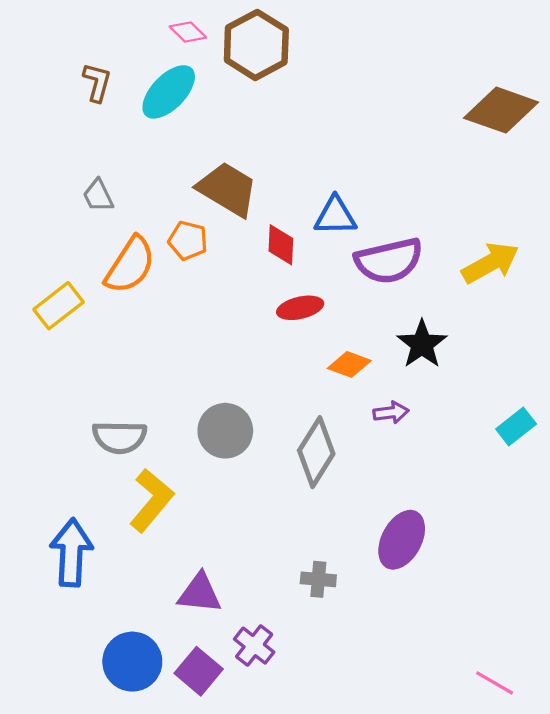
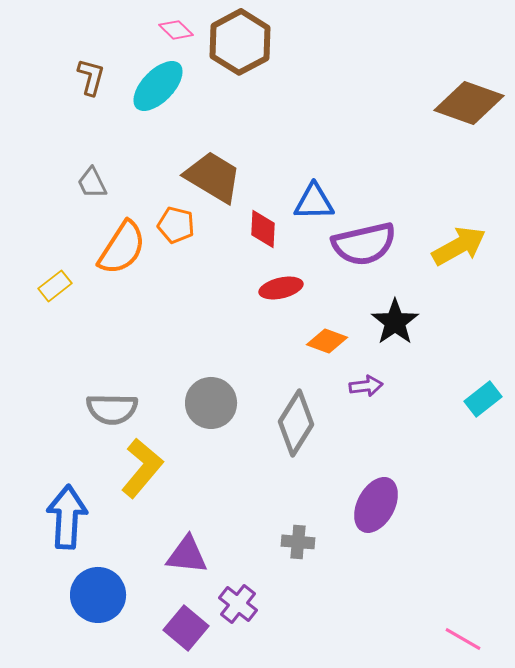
yellow rectangle: (59, 306) -> (55, 286), size x0.7
blue circle: (132, 662) -> (98, 595), moved

